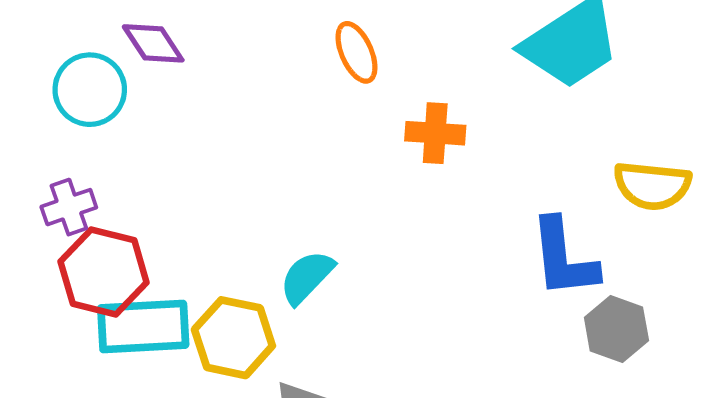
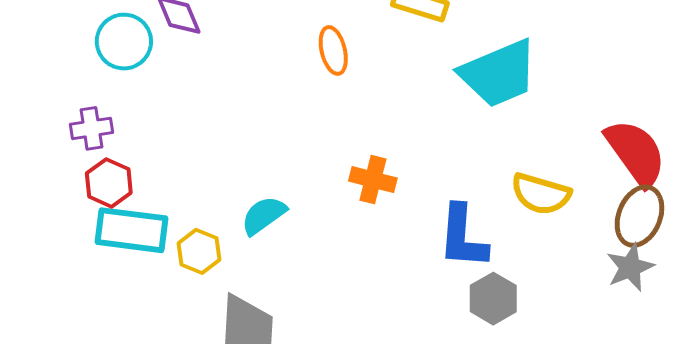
orange cross: (435, 133) -> (373, 180), moved
red hexagon: (104, 272) -> (109, 183), size x0.7
yellow hexagon: (233, 338) -> (199, 251), size x0.7

